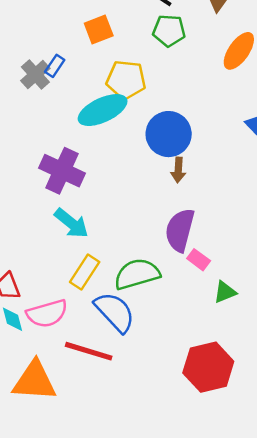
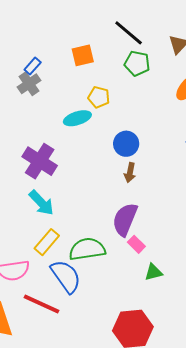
blue rectangle: (55, 66) -> (33, 66), moved
yellow pentagon: (126, 80) -> (99, 97), size x0.7
cyan ellipse: (103, 110) -> (77, 118), size x0.7
blue circle: (169, 134) -> (126, 144), size x0.7

